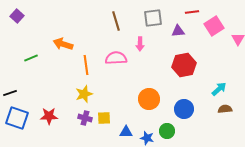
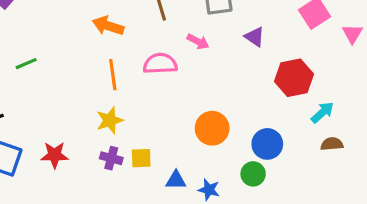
purple triangle: (178, 31) -> (255, 37), moved, turned 40
orange arrow: (63, 44) -> (108, 26), moved
pink arrow: (140, 44) -> (198, 42), turned -64
red hexagon: (184, 65) -> (294, 78), moved
green circle: (167, 131) -> (253, 174), moved

